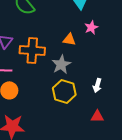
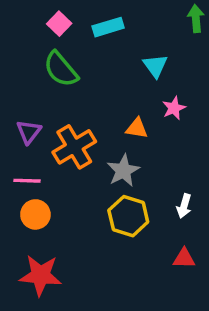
orange cross: (32, 50) -> (74, 147), turned -35

